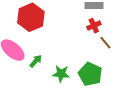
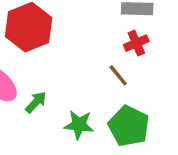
brown line: (105, 43) -> (118, 75), moved

